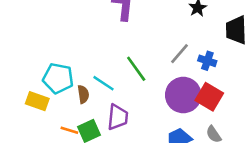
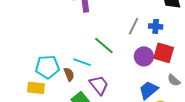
purple circle: (183, 95) -> (144, 56), size x0.7
purple trapezoid: (118, 117) -> (99, 85), turned -30

